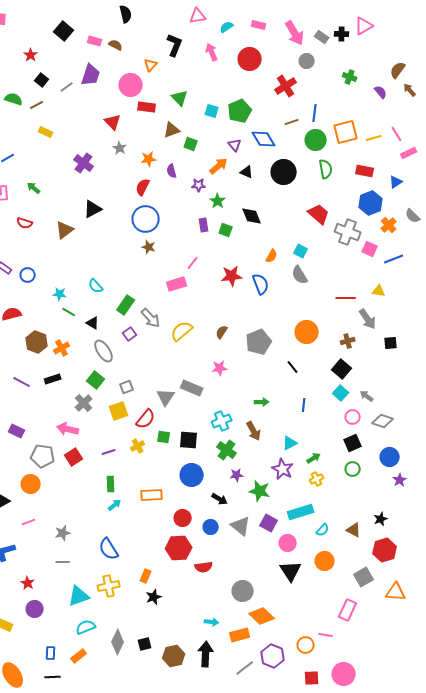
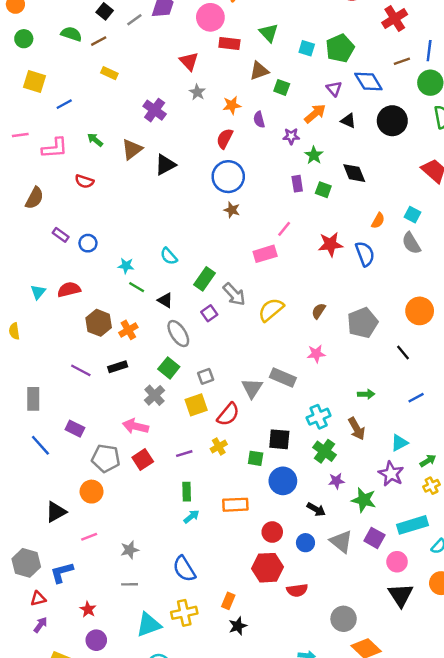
brown triangle: (65, 230) -> (132, 149), moved
blue line: (304, 405) -> (416, 398), turned 56
green square: (164, 437) -> (256, 458), moved

